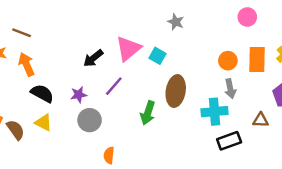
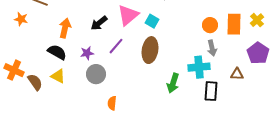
orange arrow: (26, 64) -> (65, 28), moved, turned 36
brown ellipse: (176, 91) -> (150, 50), moved
green arrow: (148, 113) -> (173, 83), moved
black rectangle: (229, 141) -> (211, 91), turned -66

